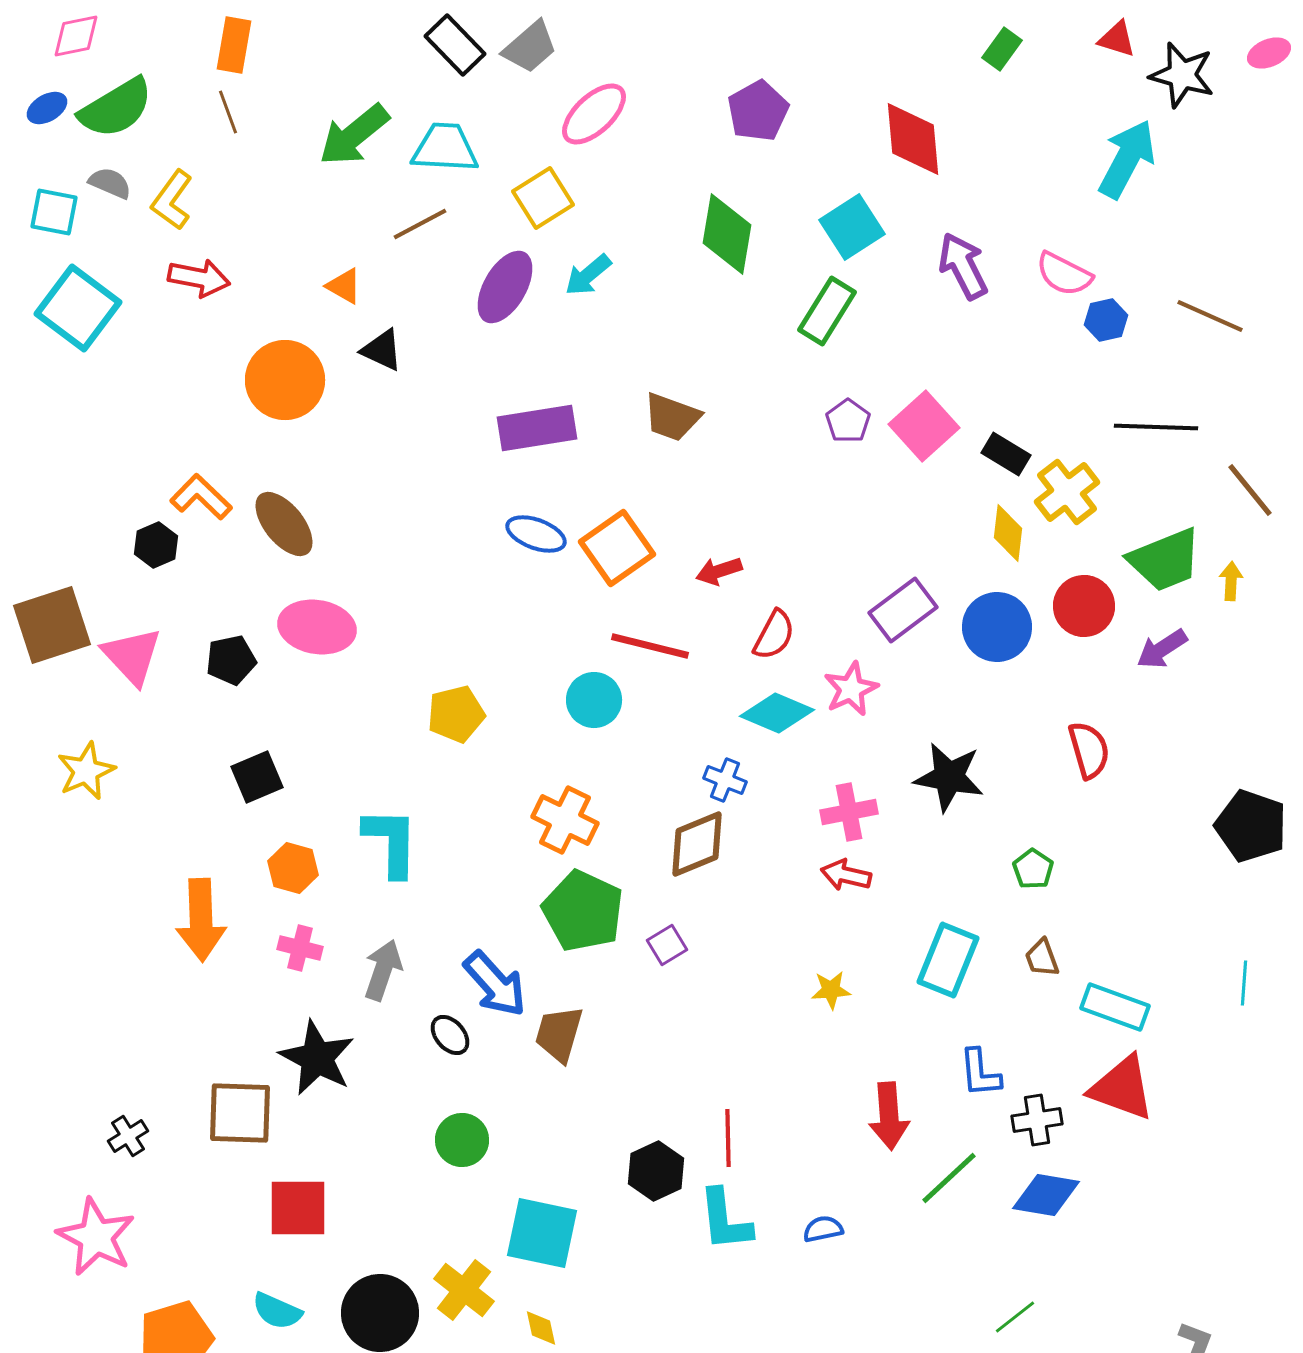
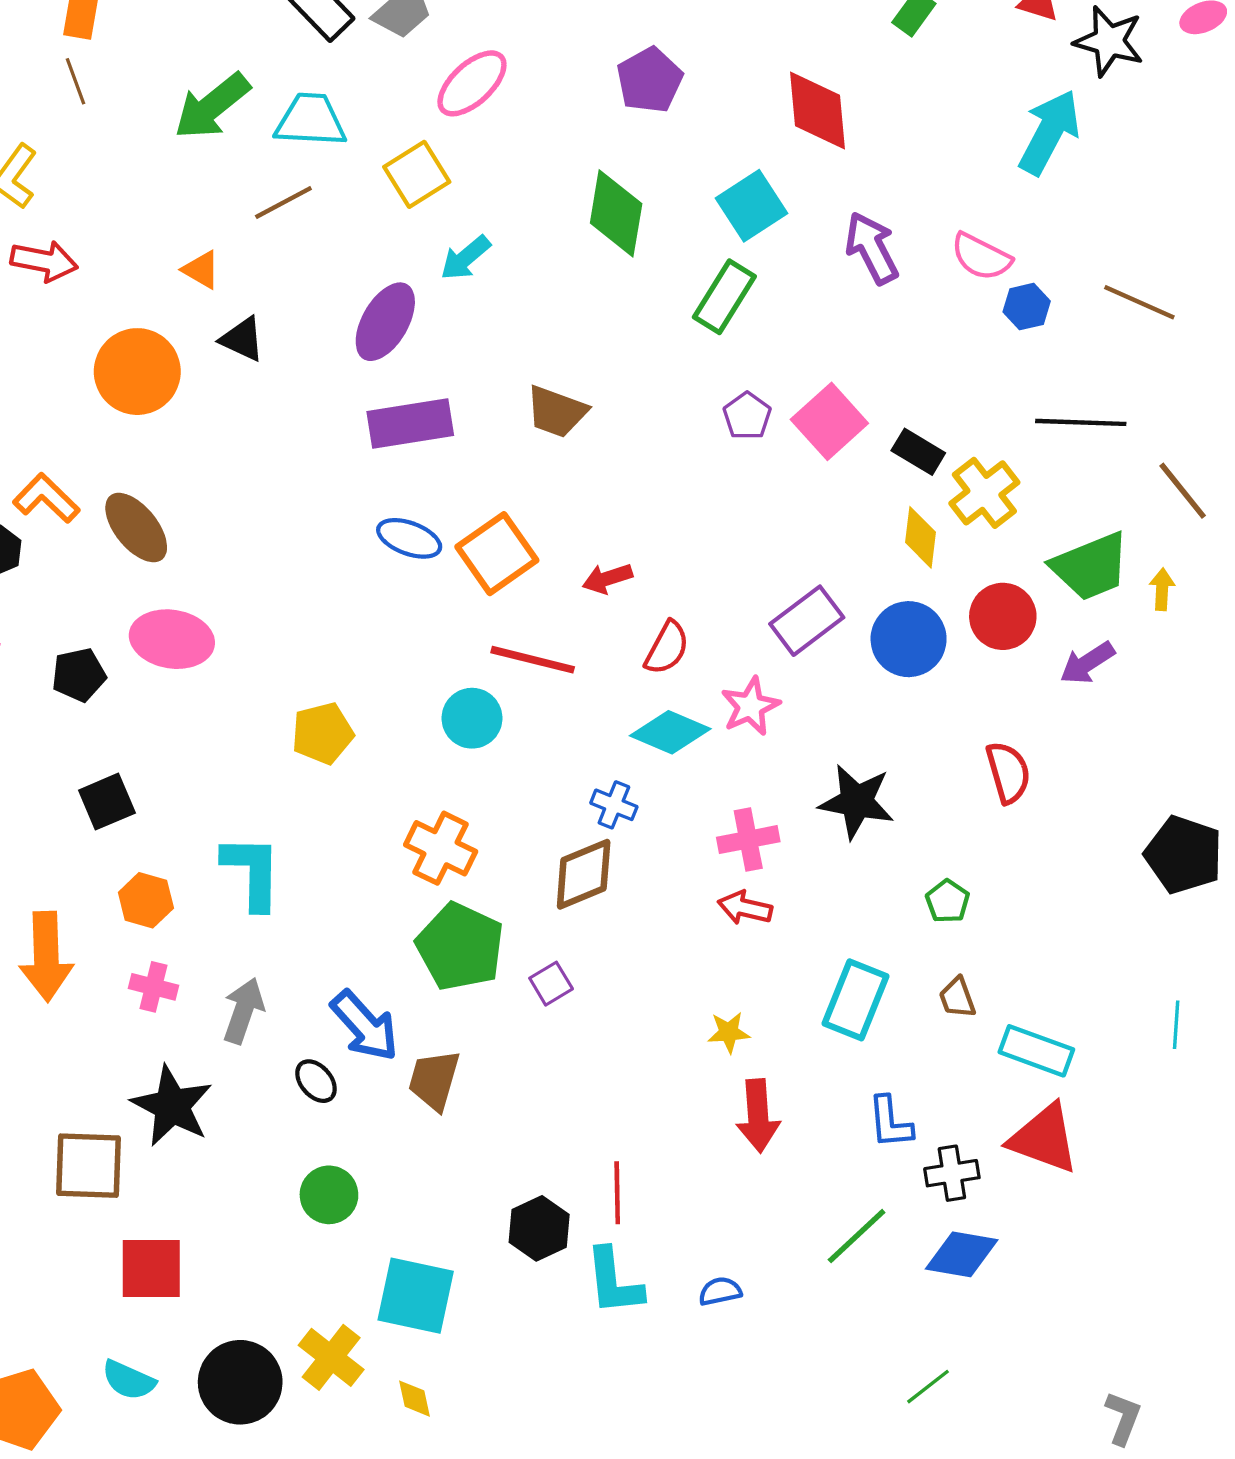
purple ellipse: (505, 287) -> (385, 322), moved
red arrow: (889, 1116) -> (758, 1116), moved

